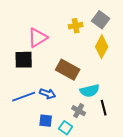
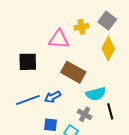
pink triangle: (38, 38) -> (59, 39), moved, turned 35
blue arrow: (48, 94) -> (53, 97), turned 133

